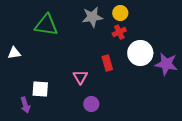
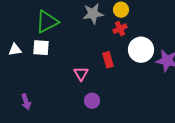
green triangle: (46, 25) -> (47, 22), turned -35
white square: (40, 89) -> (41, 48), moved

